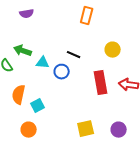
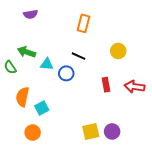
orange rectangle: (87, 16) -> (84, 23), moved
red rectangle: (101, 83) -> (106, 85), size x0.6
purple circle: (119, 130) -> (112, 131), moved

